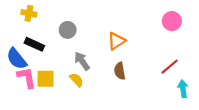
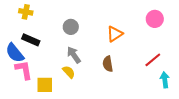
gray circle: (68, 30) -> (71, 27), moved
orange triangle: (116, 41) -> (115, 34), moved
yellow square: (45, 79) -> (45, 85), moved

